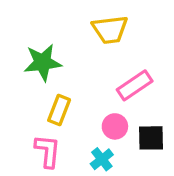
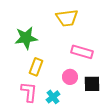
pink rectangle: (135, 85) -> (82, 52), turned 50
cyan cross: (102, 159) -> (53, 97), moved

